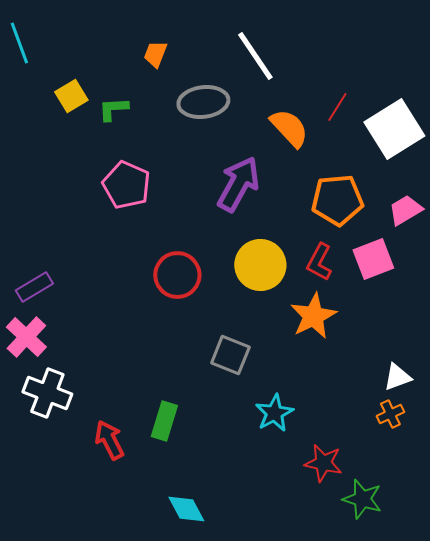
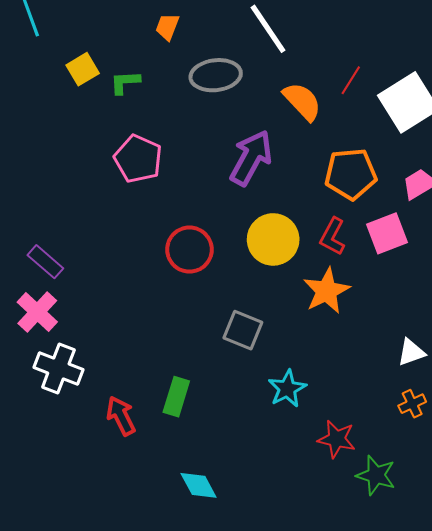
purple rectangle: (34, 287) -> (45, 262), turned 72
orange cross: (390, 414) -> (412, 404), moved

